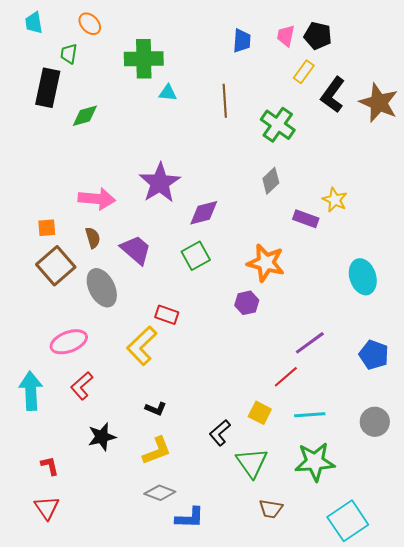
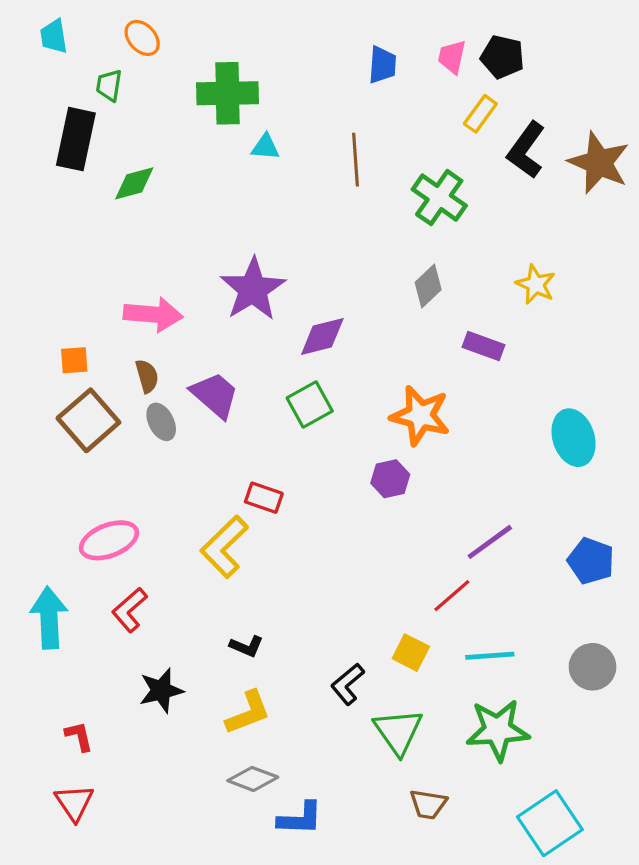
yellow star: (335, 200) -> (536, 284), moved
gray ellipse: (102, 288) -> (161, 422), moved, size x0.6

